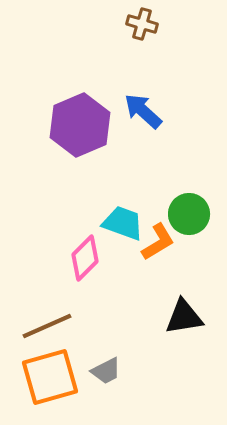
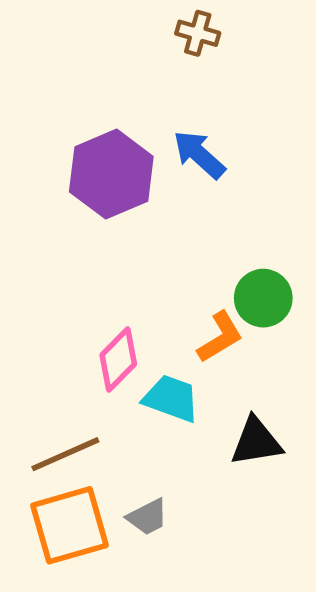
cyan trapezoid: (123, 223) -> (171, 398), moved

